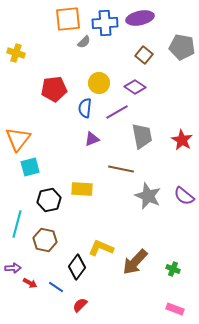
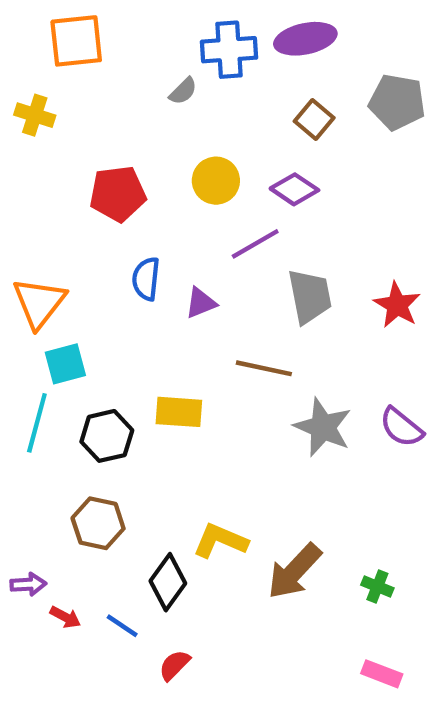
orange square: (68, 19) -> (76, 41), moved
blue semicircle: (85, 108) -> (146, 279), moved
cyan line: (17, 224) -> (37, 423), moved

